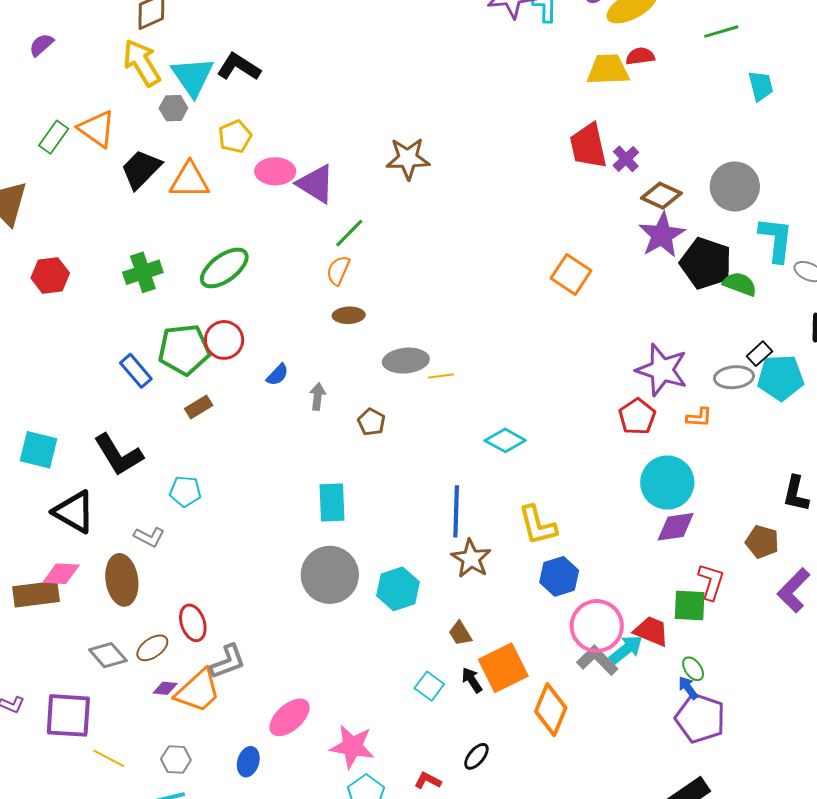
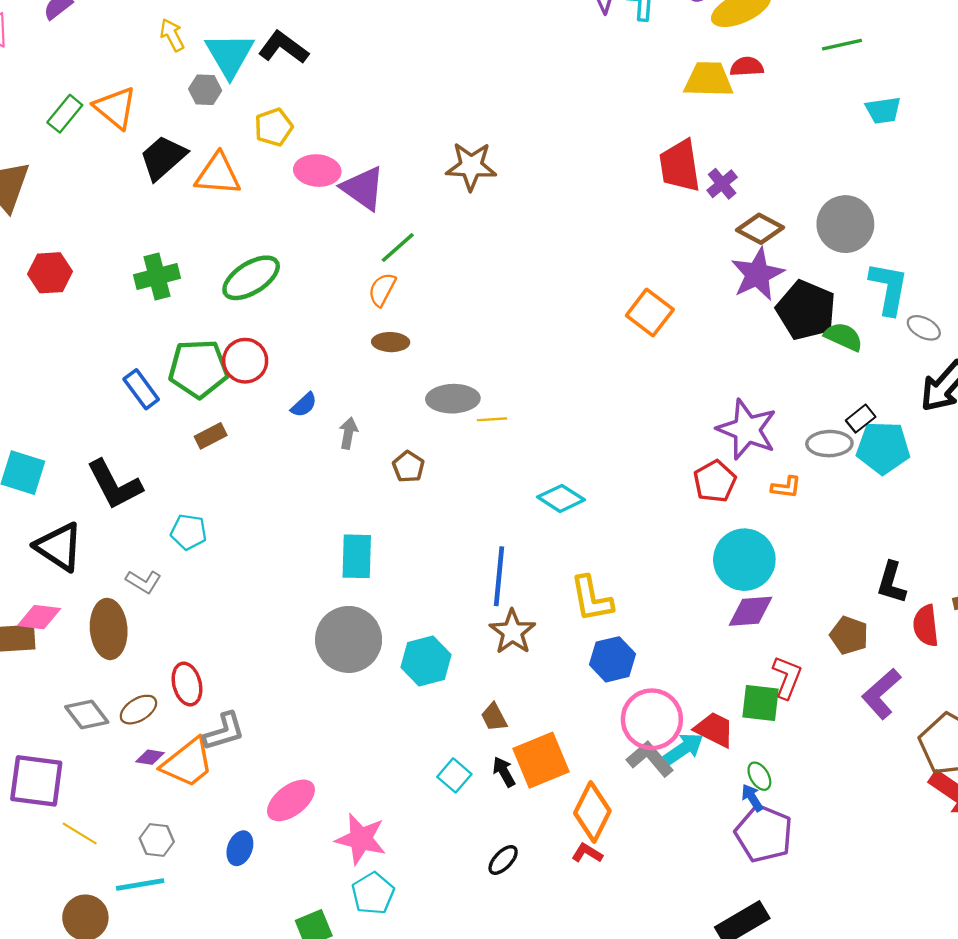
yellow arrow: (142, 63) -> (172, 35), size x0.6
cyan trapezoid: (761, 86) -> (883, 110), turned 92
red L-shape: (428, 781) -> (587, 853), moved

